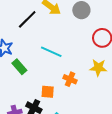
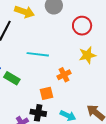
orange cross: (70, 79) -> (64, 75), turned -32

